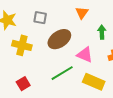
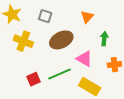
red square: (23, 84) -> (34, 79), moved

